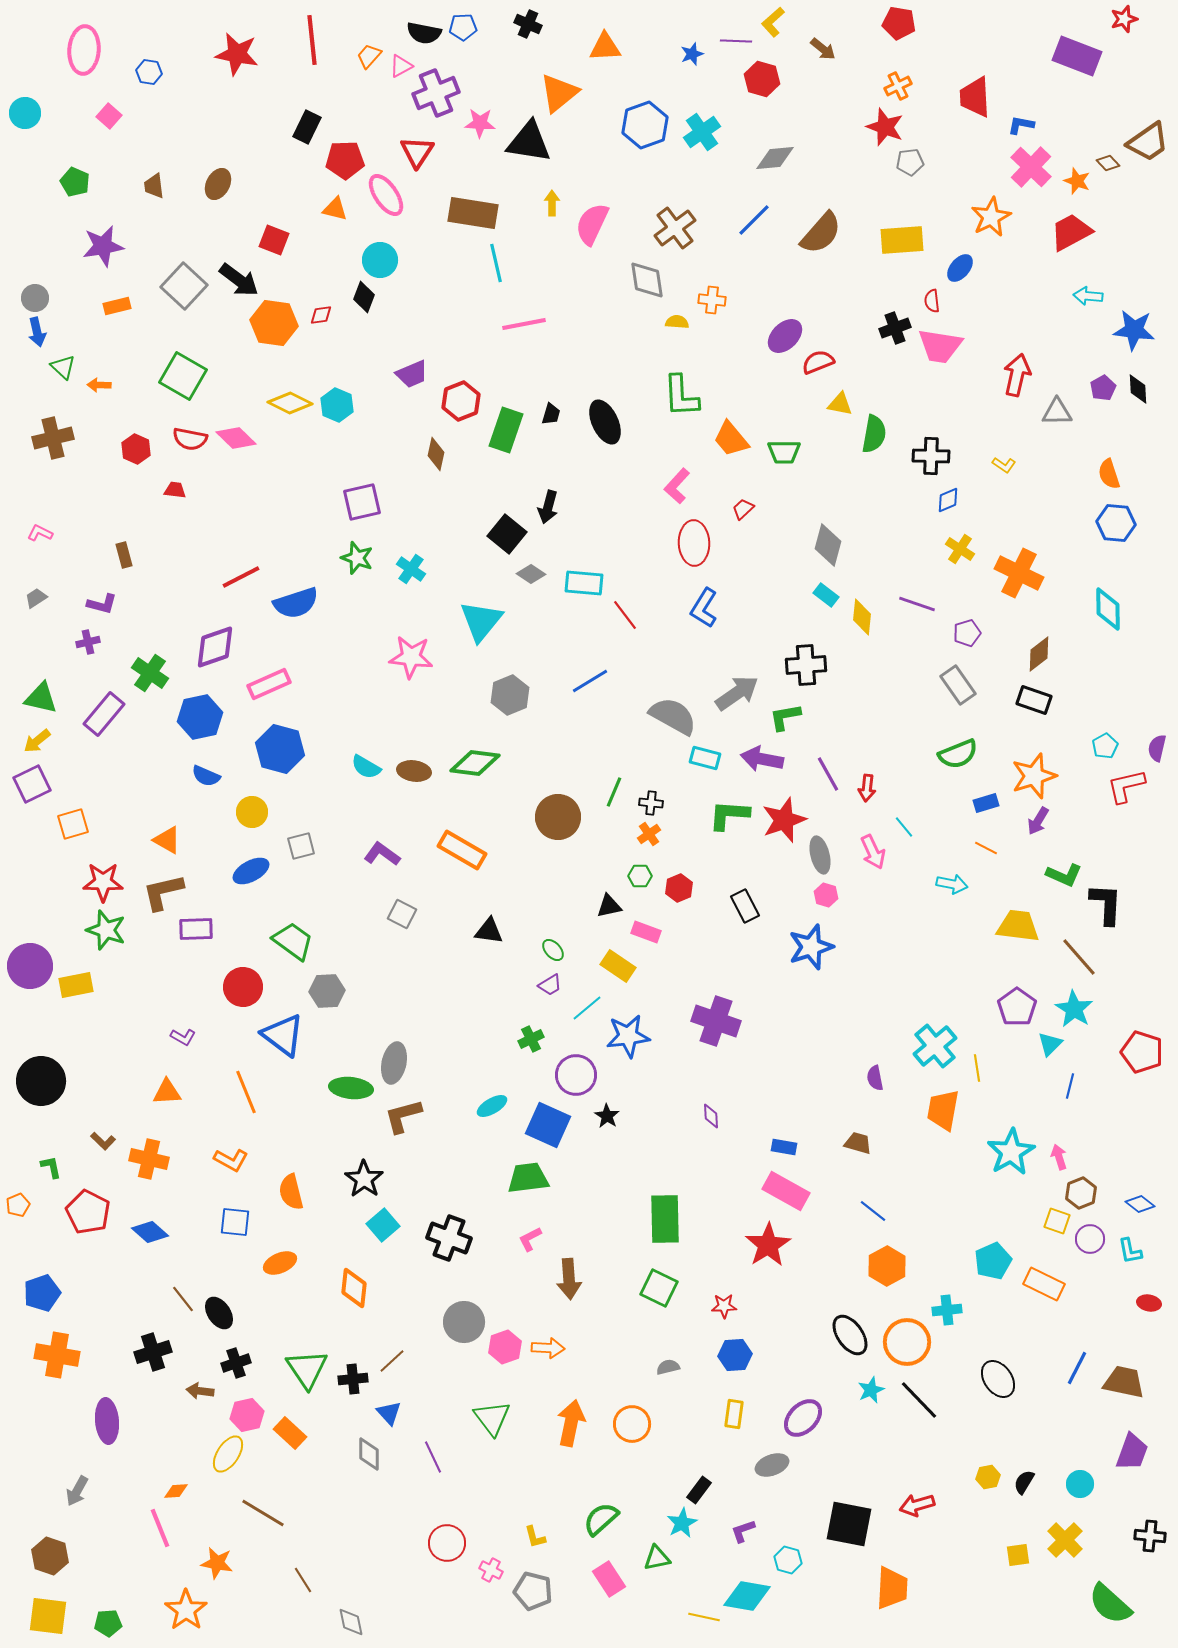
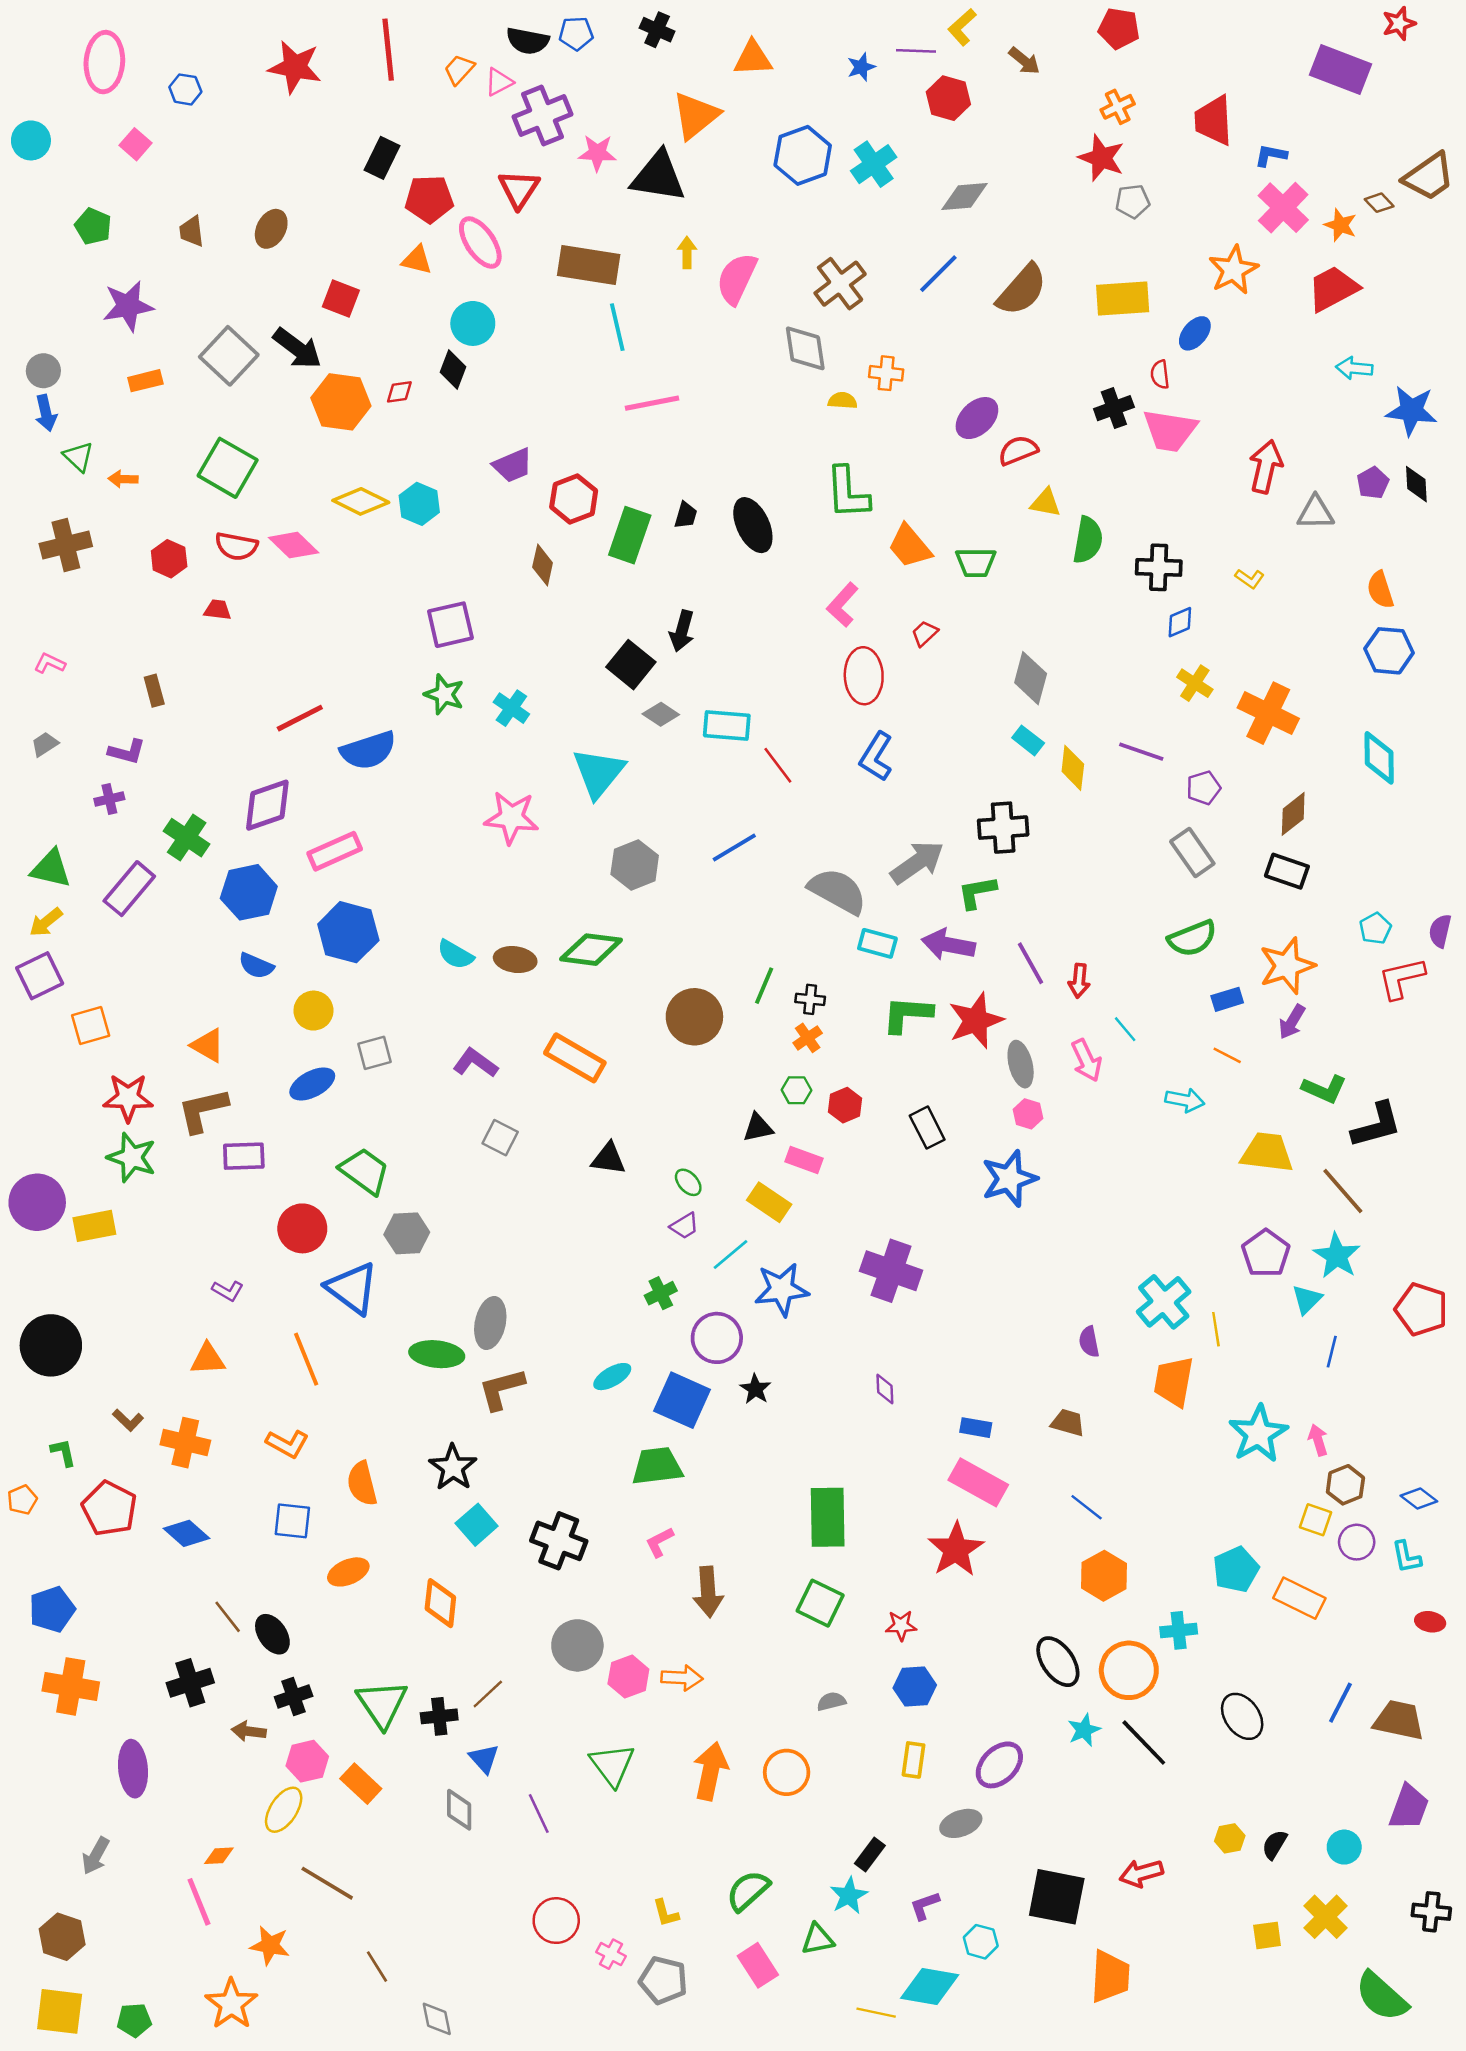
black L-shape: (1106, 904) -> (1377, 1125), turned 72

